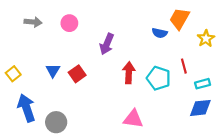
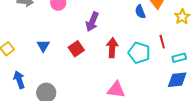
blue semicircle: (160, 33) -> (140, 12), turned 56
red square: (77, 74) -> (76, 49), moved
blue arrow: (26, 108) -> (19, 80), size x0.7

